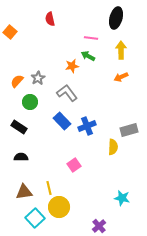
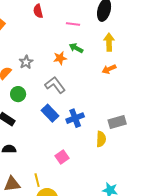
pink line: (91, 38) -> (73, 24), moved
gray star: (38, 78) -> (26, 62), moved

